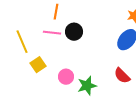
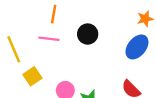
black circle: (74, 32) -> (88, 34), moved

